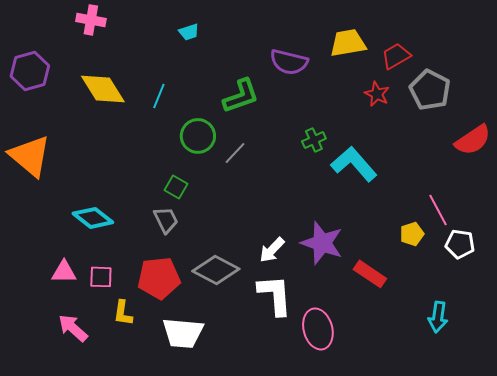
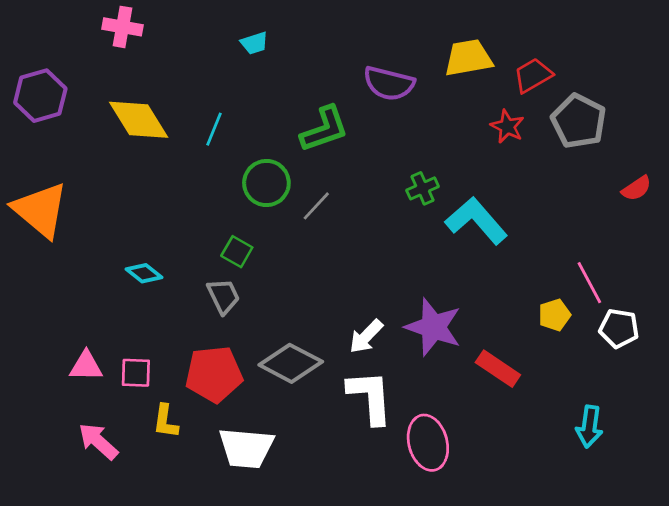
red semicircle: (473, 140) -> (637, 188), size x0.6
cyan diamond: (93, 218) -> (144, 273), moved, size x0.7

